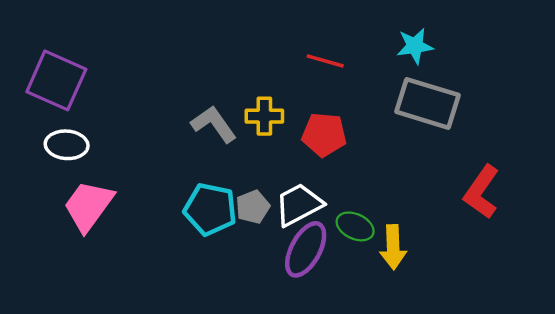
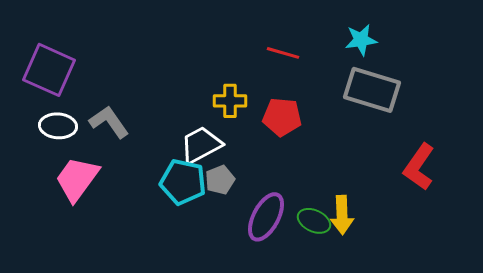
gray L-shape: (214, 124) -> (109, 122), moved
white trapezoid: (299, 205) -> (201, 145), moved
green ellipse: (355, 226) -> (314, 221), moved

